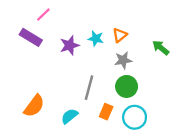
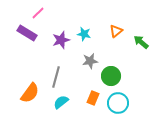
orange triangle: (120, 35) -> (116, 31), moved
gray star: (123, 60) -> (90, 61), moved
gray line: (89, 88) -> (56, 77), moved

